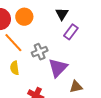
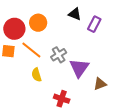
black triangle: (62, 14) -> (75, 14), turned -32
purple rectangle: (71, 32) -> (94, 24), moved

